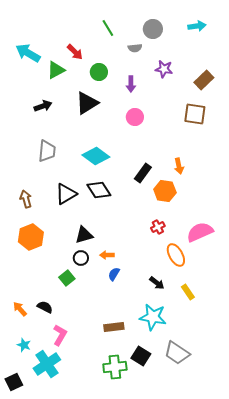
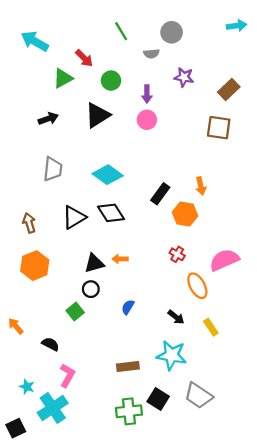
cyan arrow: (197, 26) -> (237, 26), moved
cyan arrow: (28, 53) -> (35, 41), moved
pink circle: (135, 117) -> (147, 120), moved
red cross: (158, 227) -> (177, 254), turned -32
orange arrow: (107, 255) -> (120, 259), moved
orange arrow: (20, 309) -> (16, 326), moved

